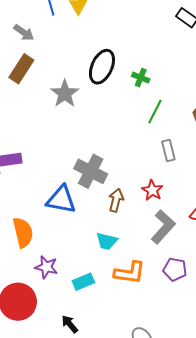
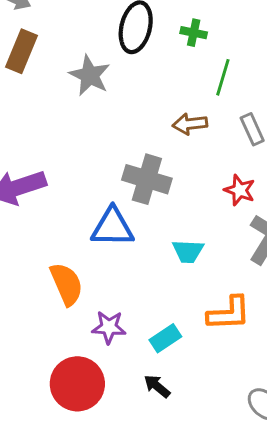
brown arrow: (116, 200) -> (190, 124), moved, turned -100
cyan trapezoid: (107, 241) -> (188, 251), moved
black arrow: (70, 324) -> (157, 386), moved

